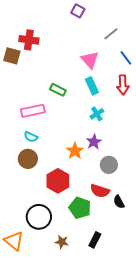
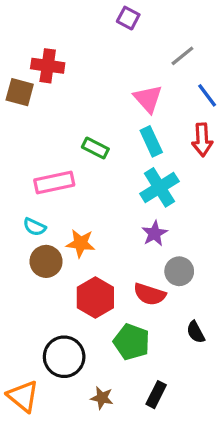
cyan cross: (97, 114) -> (159, 187), size x1.6
cyan semicircle: (31, 137) -> (35, 227), moved
orange star: (75, 151) -> (81, 243), moved, turned -30
red semicircle: (100, 191) -> (150, 294), moved

